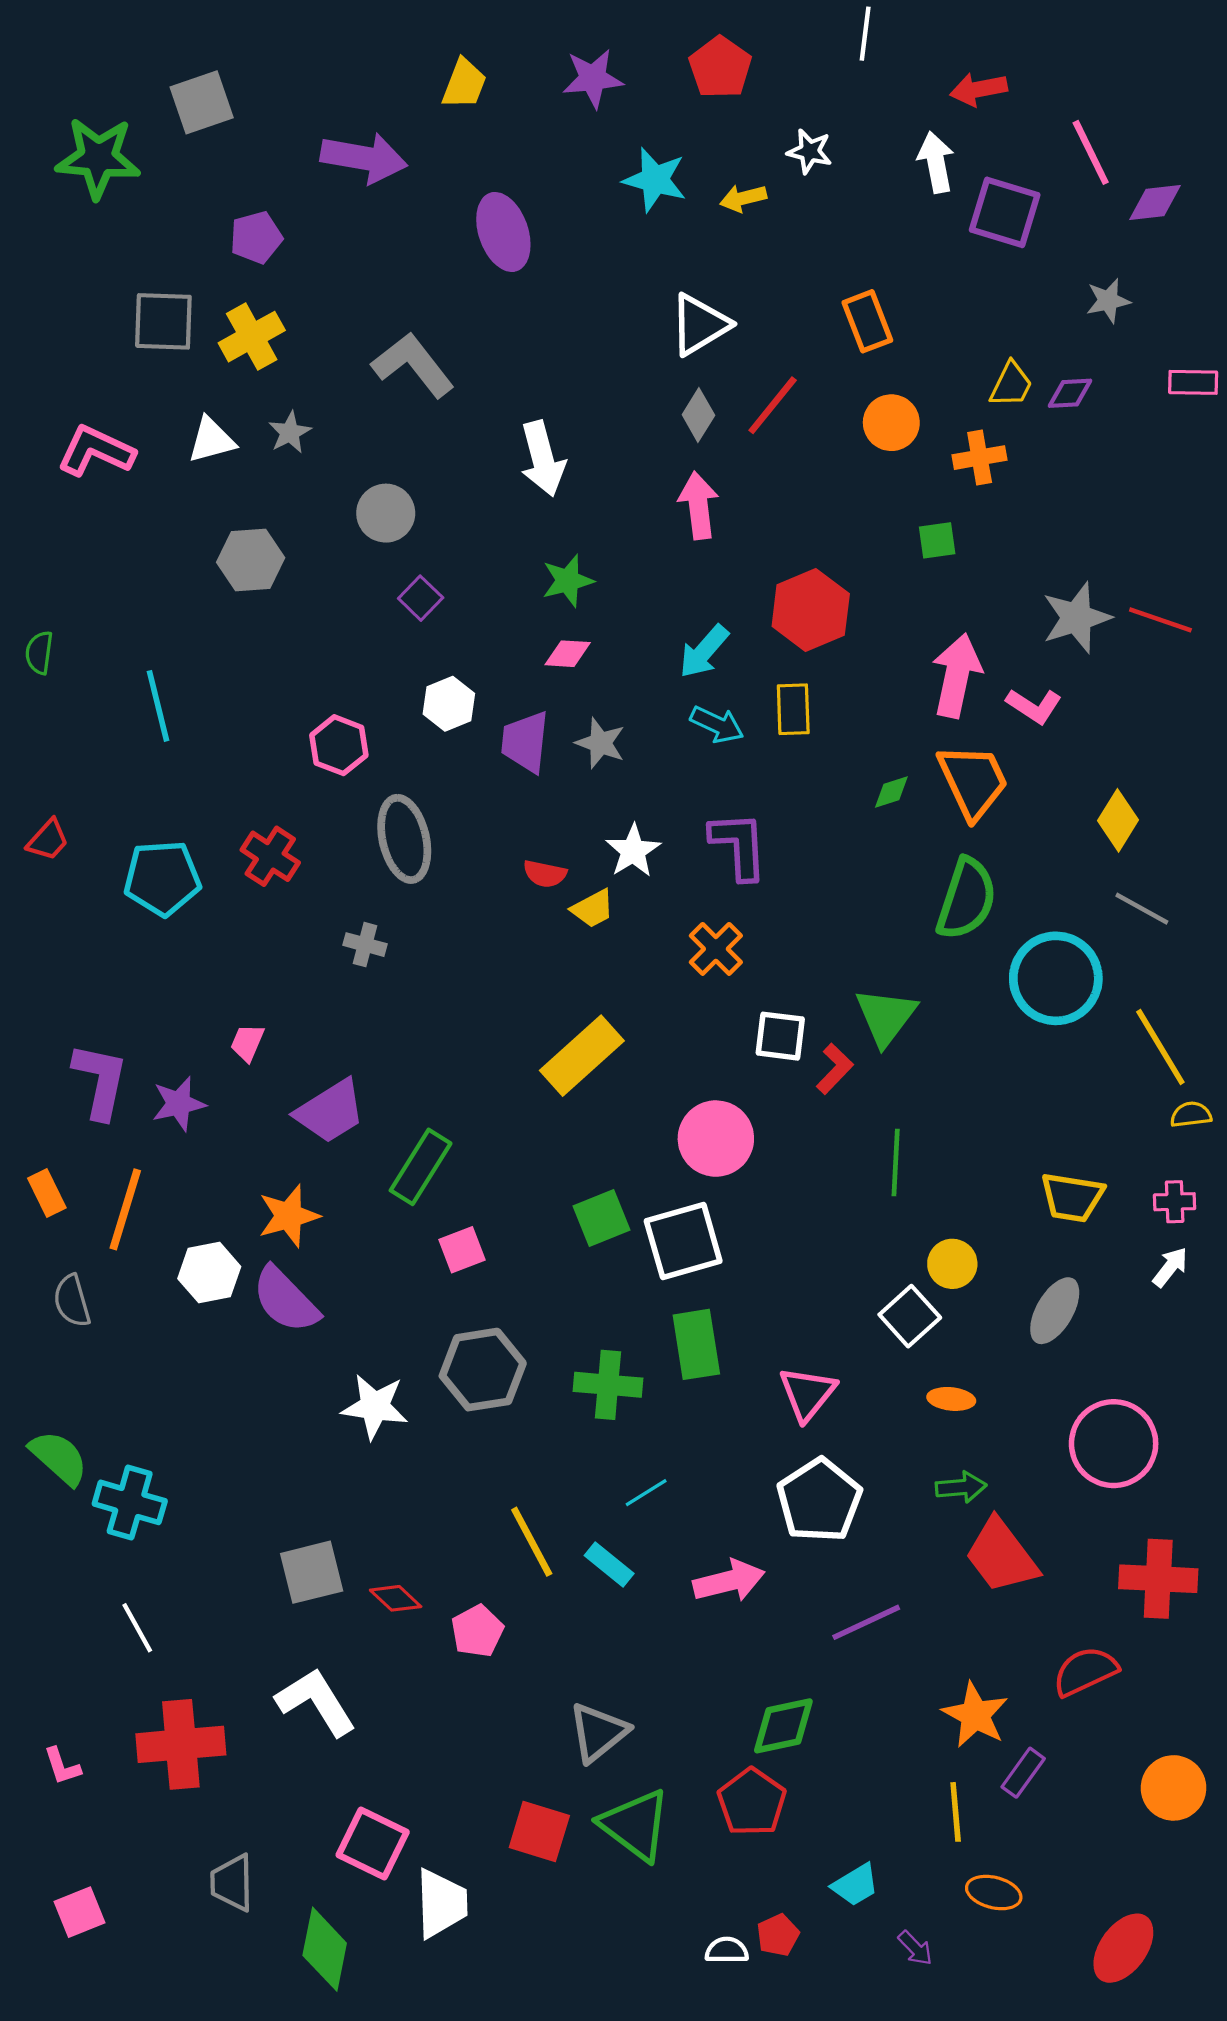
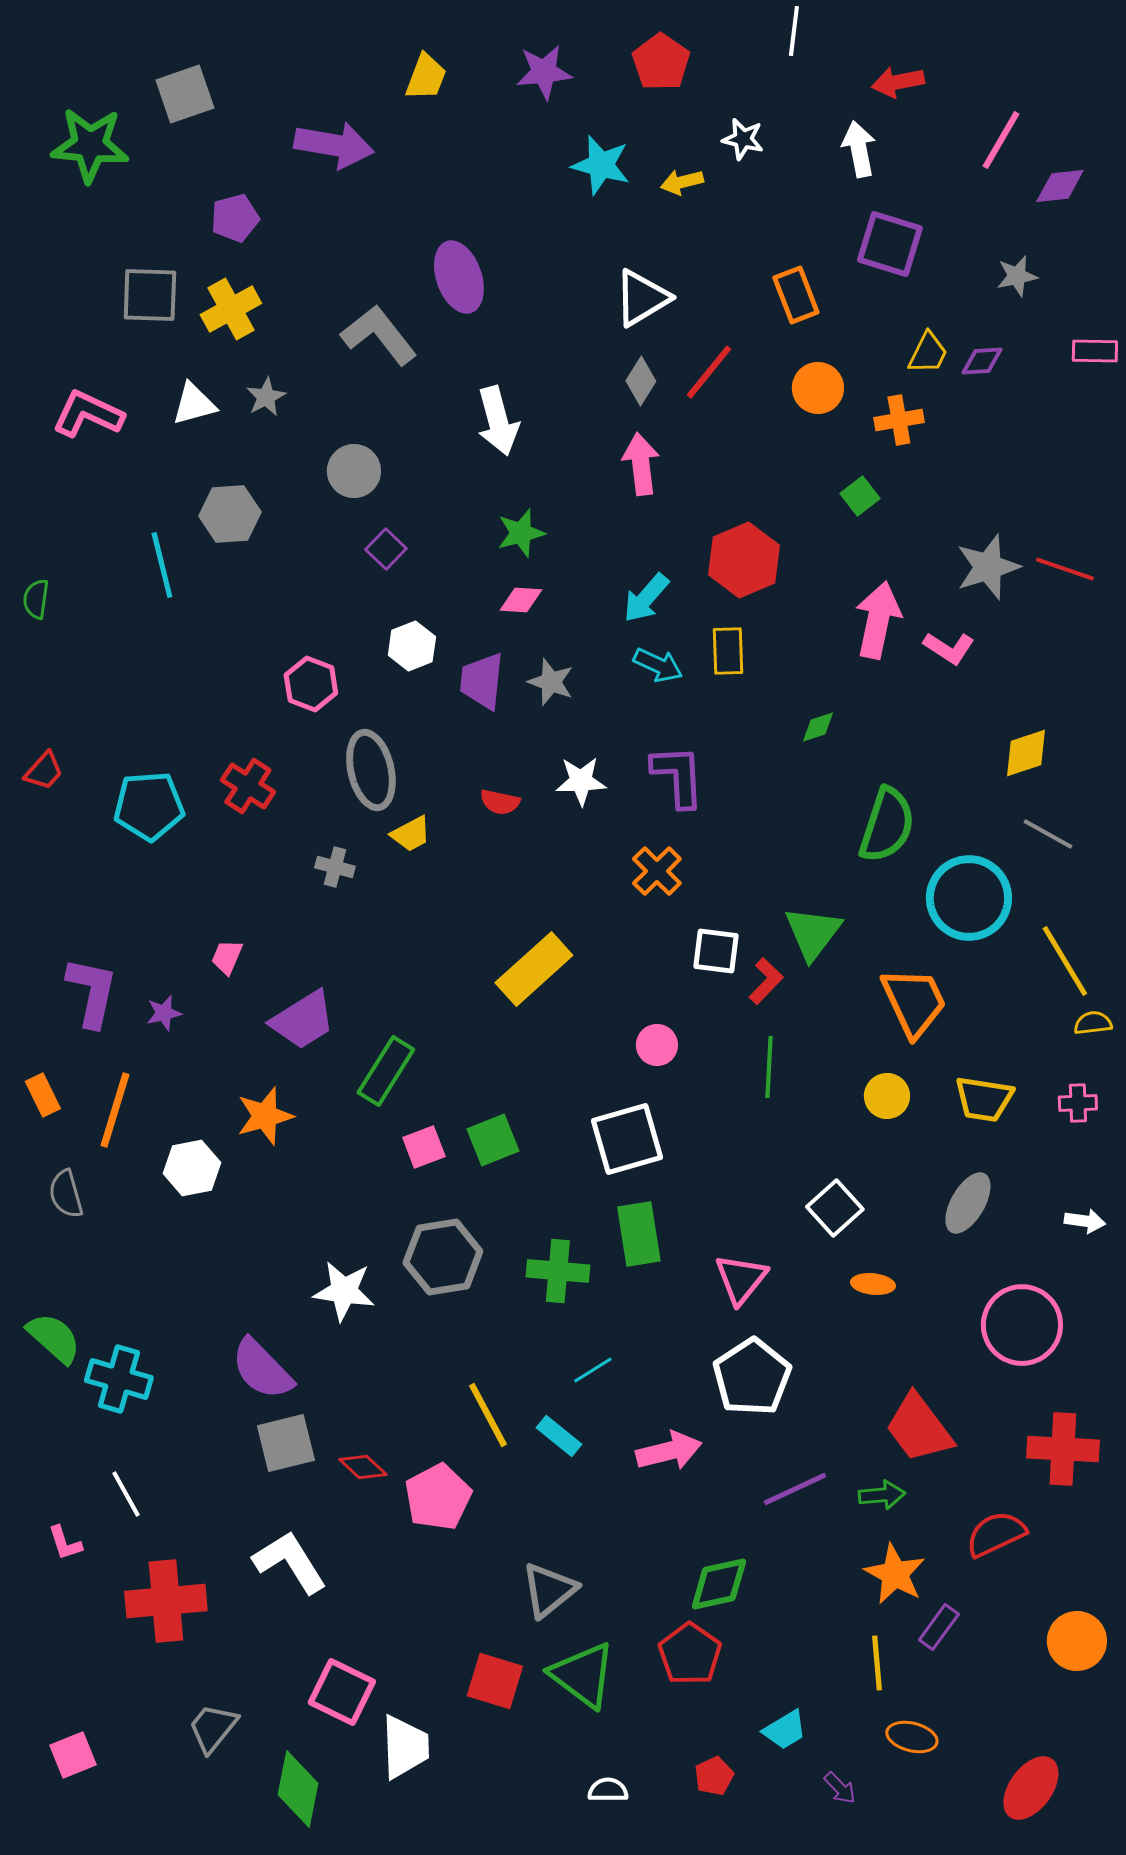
pink line: (1091, 152) -> (1001, 140), turned 56
purple square: (1005, 212) -> (890, 244), moved
purple ellipse: (503, 232) -> (459, 277), moved
green square: (937, 540) -> (860, 496), turned -30
cyan line: (158, 706) -> (162, 565), moved
orange trapezoid: (973, 781) -> (914, 1002), moved
yellow diamond: (1118, 820) -> (1026, 753), turned 40
white star: (633, 851) -> (581, 781), turned 30
yellow trapezoid: (593, 909) -> (411, 834), moved
purple star: (179, 1104) -> (164, 1013), size x0.7
pink circle: (716, 1139) -> (657, 1045), size x0.6
green line: (896, 1162) -> (769, 1067), moved
green square: (601, 1218) -> (493, 1140), moved
yellow circle: (952, 1264) -> (887, 1096), moved
white arrow: (1170, 1267) -> (1085, 1221), moved, turned 60
purple semicircle: (285, 1300) -> (262, 1369), moved
green arrow: (961, 1487) -> (882, 1495), moved
pink pentagon: (477, 1631) -> (438, 1497), size x1.4
pink L-shape: (62, 1766) -> (65, 1543), moved
gray trapezoid: (232, 1883) -> (213, 1728), turned 40
white semicircle: (727, 1950) -> (608, 1790), moved

